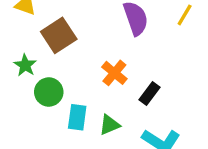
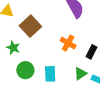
green circle: (49, 92) -> (25, 70), moved
green triangle: (110, 125) -> (80, 74), moved

